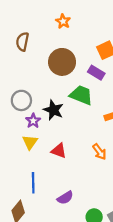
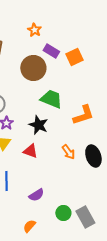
purple rectangle: (96, 73) -> (51, 51), moved
black star: (53, 110) -> (38, 125), moved

